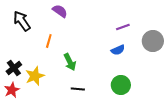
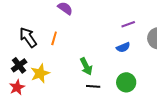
black arrow: (22, 21) -> (28, 37), moved
green arrow: (70, 62) -> (86, 66), moved
black line: (78, 89) -> (93, 86), moved

